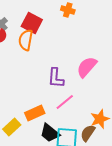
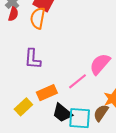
pink semicircle: (87, 67) -> (100, 64), moved
purple L-shape: (56, 78) -> (33, 59), moved

